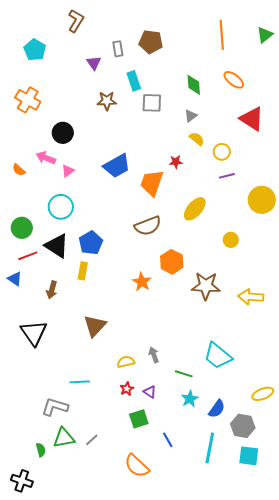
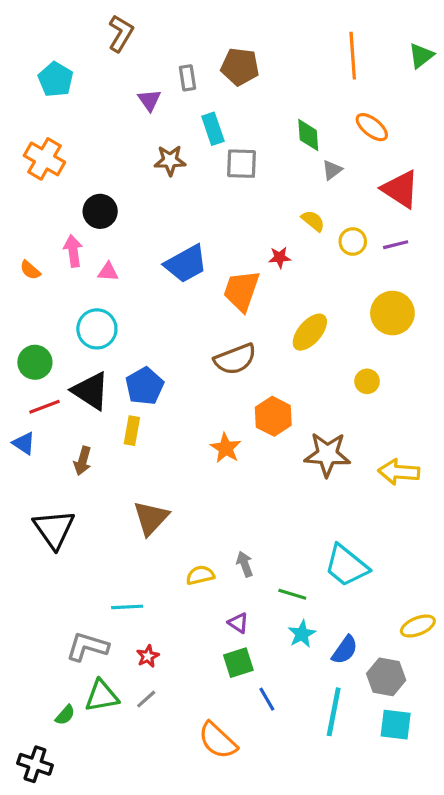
gray triangle: (191, 116) -> (332, 170), moved
pink arrow: (46, 158) -> (73, 251), turned 60
pink triangle: (68, 171) -> (108, 272), turned 40
purple line: (227, 176) -> (396, 245), moved
yellow circle: (262, 200) -> (392, 313), moved
red star: (127, 389) -> (148, 656), moved
green square: (139, 419) -> (238, 663), moved
green semicircle: (41, 450) -> (65, 715), turned 56

